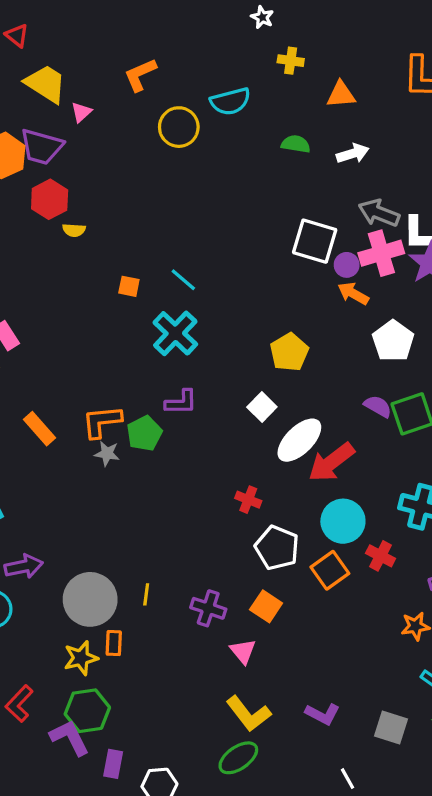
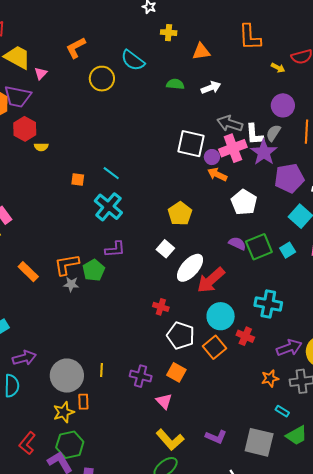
cyan semicircle: (230, 101) -> (133, 60), turned 55
gray square: (391, 728) -> (259, 442), size x1.4

